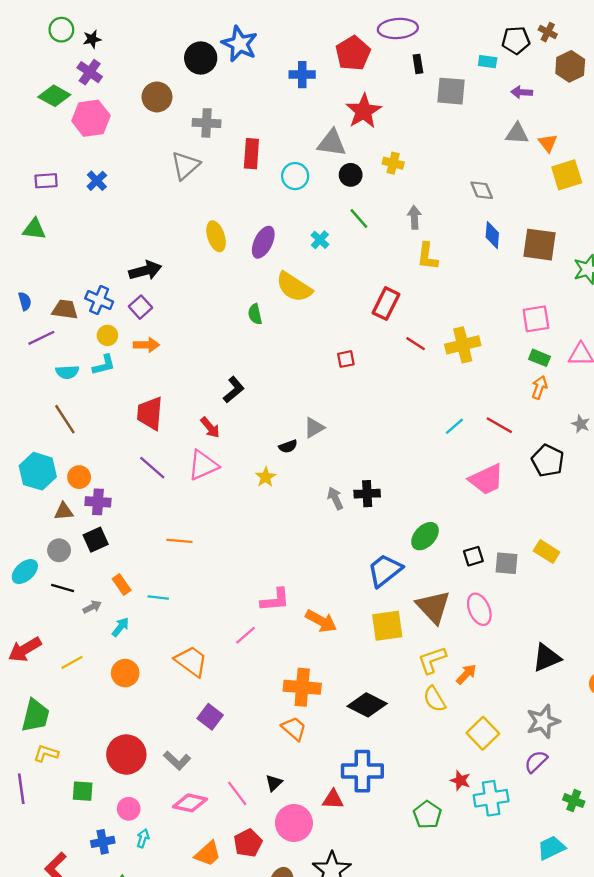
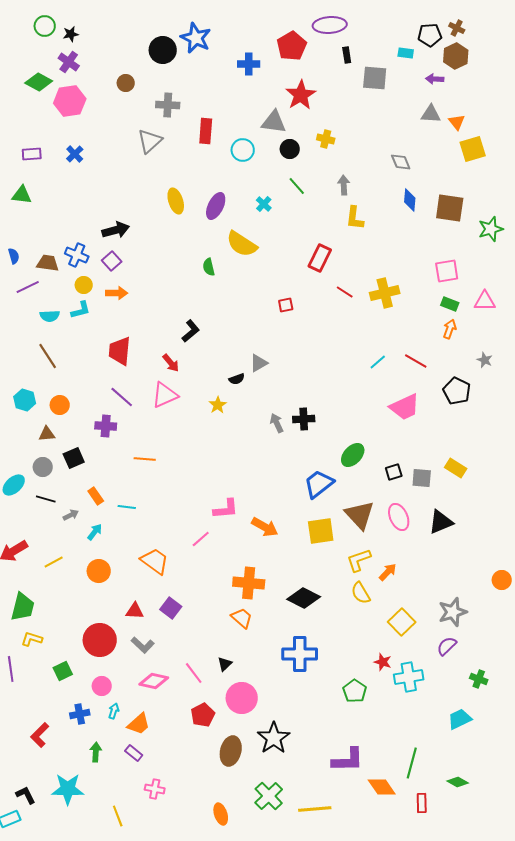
brown hexagon: (570, 66) -> (456, 56), moved
brown circle: (157, 97) -> (126, 83), size x0.7
cyan hexagon: (38, 471) -> (25, 400), size x0.7
purple cross: (98, 502) -> (106, 426), moved
black triangle: (547, 658) -> (441, 522), moved
green square: (83, 791) -> (63, 671), turned -30
red triangle: (333, 799) -> (135, 611), moved
orange trapezoid: (208, 854) -> (139, 724), moved

